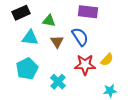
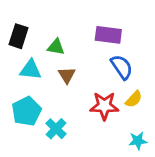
black rectangle: (21, 13) -> (18, 36), turned -48
blue semicircle: (80, 37) -> (122, 67), moved
cyan cross: (58, 82) -> (56, 129), moved

